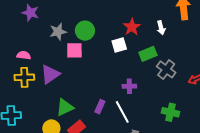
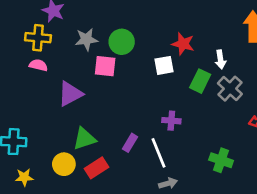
red star: (132, 27) -> (183, 44), turned -30
white arrow: (161, 28) -> (220, 59), moved
green rectangle: (148, 54) -> (200, 81), turned -48
gray cross: (166, 69) -> (230, 89), moved
yellow cross: (24, 77) -> (38, 38), moved

